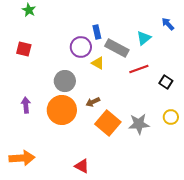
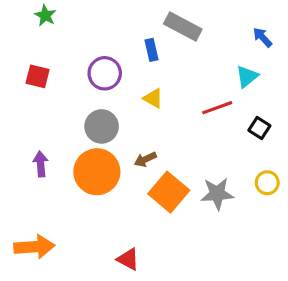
cyan triangle: (144, 38) -> (247, 76), moved
purple circle: (81, 47) -> (105, 73), moved
gray rectangle: (117, 48) -> (183, 26), moved

